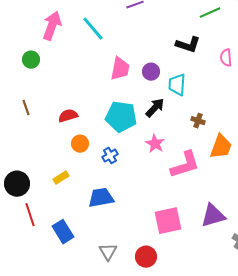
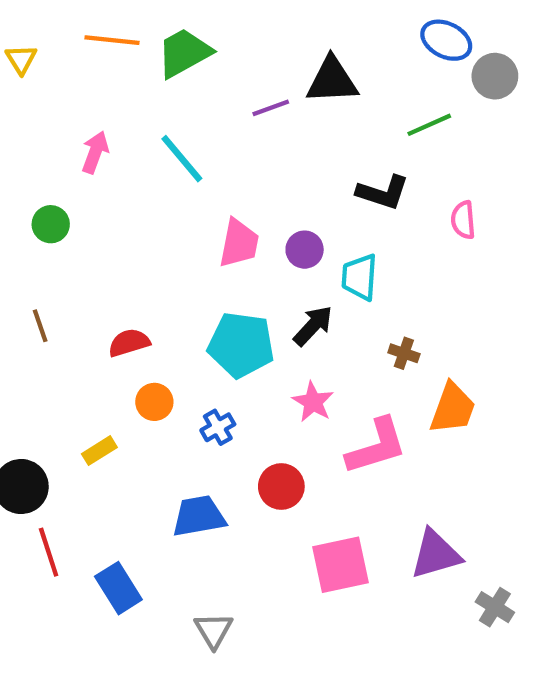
pink arrow: (52, 26) -> (95, 152), size x0.7
yellow rectangle: (61, 178) -> (99, 451), moved
red circle: (146, 257) -> (281, 487), moved

